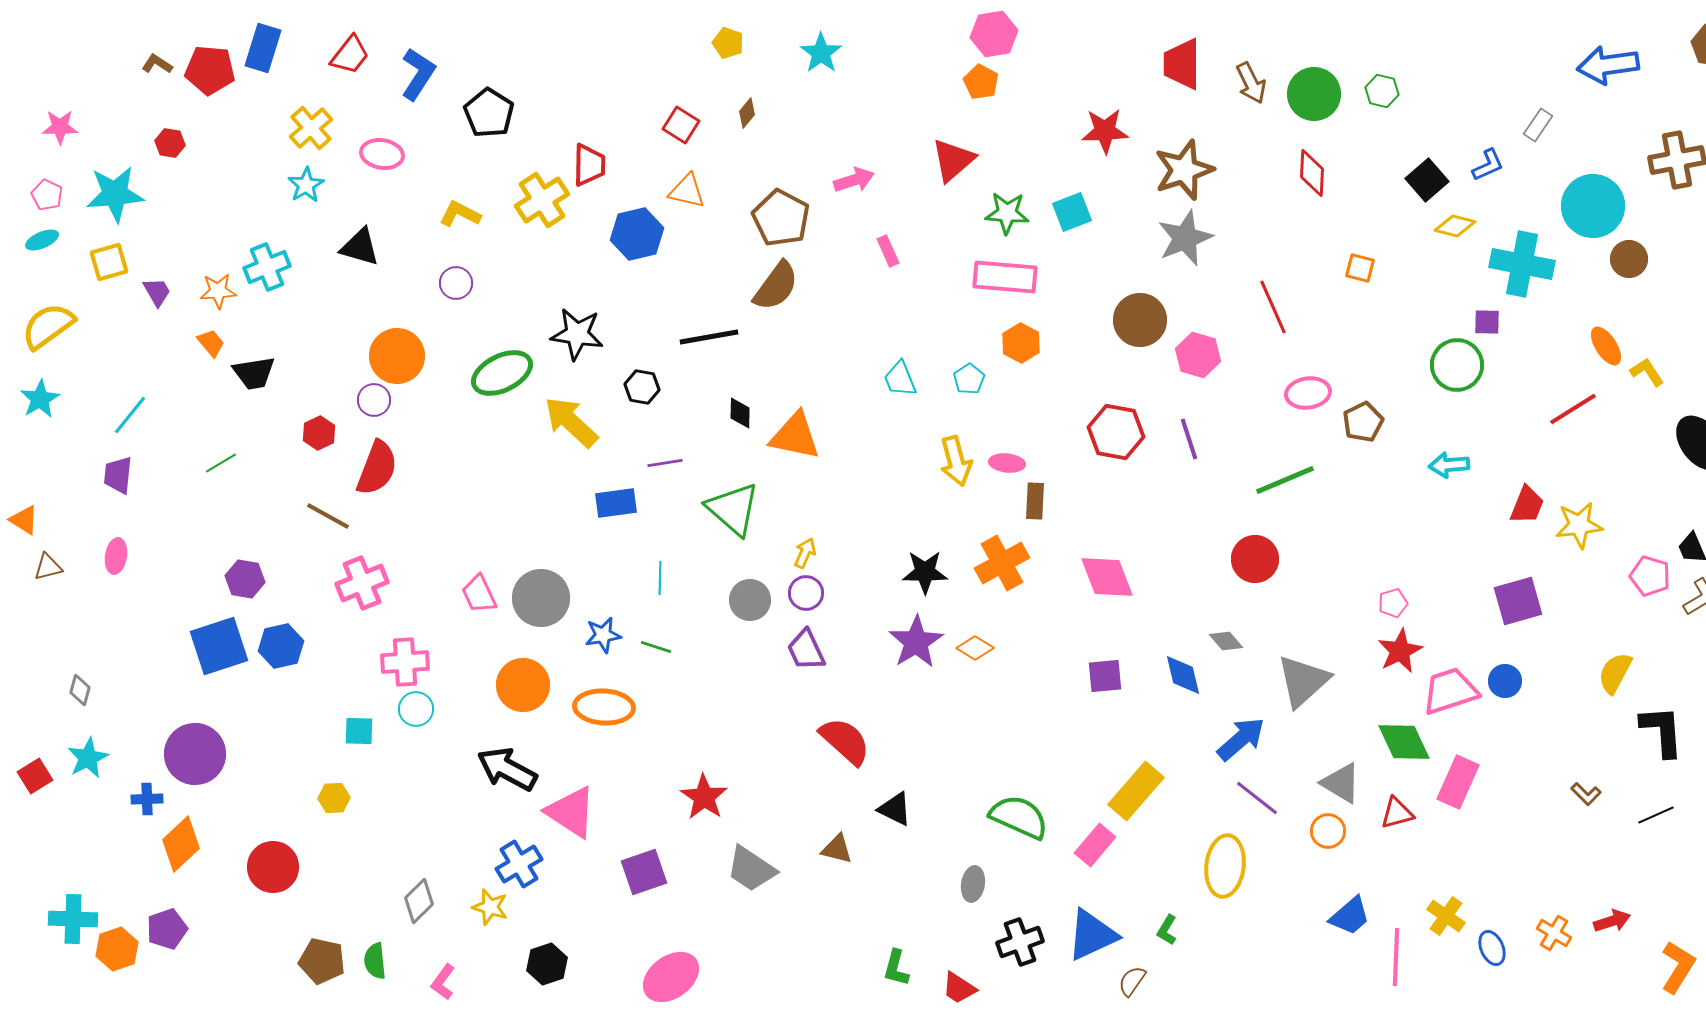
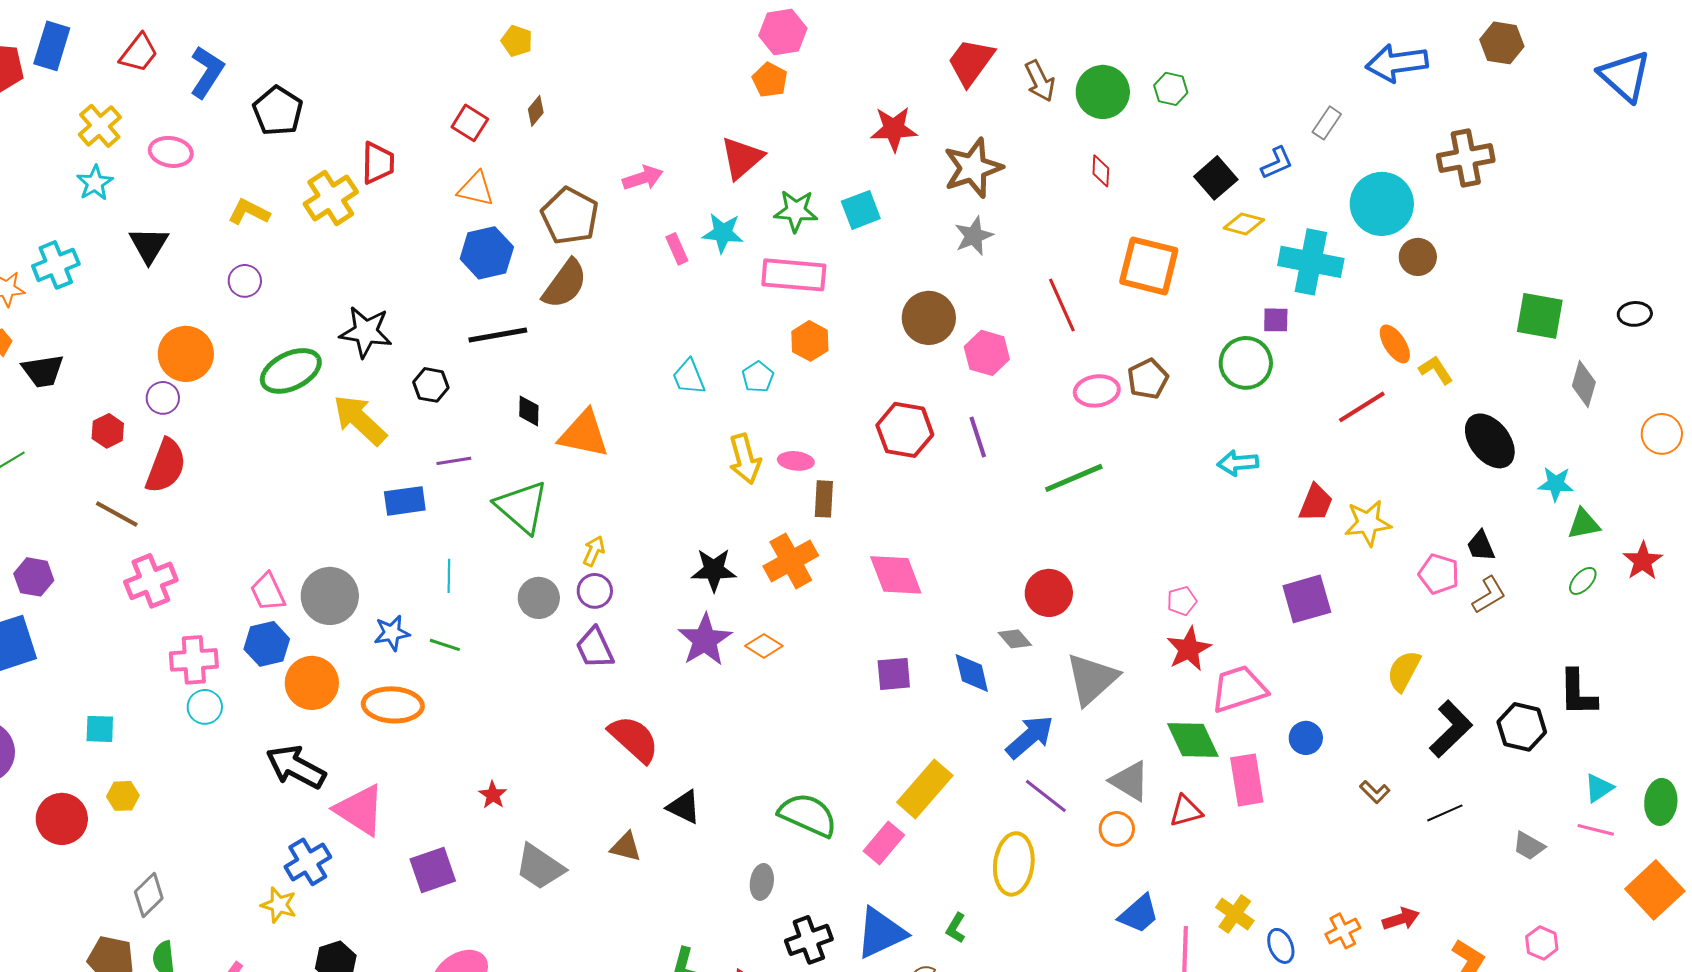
cyan star: (821, 53) -> (723, 233), moved, turned -30
red trapezoid: (1182, 64) -> (971, 62), turned 36
red diamond: (1312, 173) -> (1101, 171), size x0.7
blue hexagon: (637, 234) -> (487, 253), moved
gray star: (1185, 238) -> (974, 236), size x0.7
black triangle: (360, 247) -> (149, 245), turned 45
orange square: (1360, 268) -> (1149, 266), size x2.0
brown pentagon: (1363, 422) -> (1148, 379), moved
red circle: (1255, 559) -> (1049, 593), moved
blue hexagon: (281, 646) -> (267, 644), moved
blue circle: (1505, 681) -> (1306, 738), moved
cyan square: (359, 731) -> (100, 729), moved
black L-shape: (1662, 731) -> (1451, 729), turned 50
pink rectangle: (1458, 782) -> (1247, 780), turned -33
red star: (704, 797) -> (493, 795), size x0.6
red circle: (273, 867) -> (62, 819), moved
gray diamond: (419, 901) -> (149, 895), moved
orange cross: (1554, 933) -> (1343, 931), turned 32

